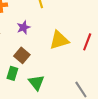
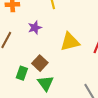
brown square: (22, 55) -> (40, 63), moved

